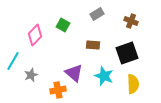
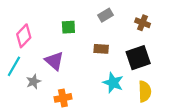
green square: (63, 25) -> (68, 27), turned -32
pink diamond: (35, 35) -> (24, 36), moved
purple triangle: (74, 73) -> (54, 61), moved

